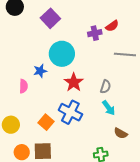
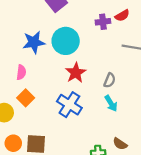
blue star: (40, 71) -> (34, 42), moved, size x1.5
orange square: (46, 122) -> (26, 98), moved
brown semicircle: (121, 133) -> (120, 144), moved

